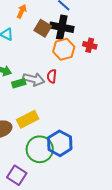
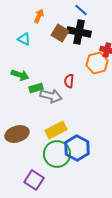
orange hexagon: (64, 49) -> (97, 63), moved
gray arrow: (34, 79) -> (51, 96), moved
yellow rectangle: (28, 119) -> (56, 130), moved

